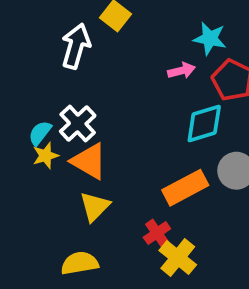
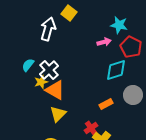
cyan semicircle: (40, 133) -> (28, 65), moved
yellow star: (46, 156) -> (41, 82), moved
orange rectangle: (185, 188) -> (106, 104), size x0.6

